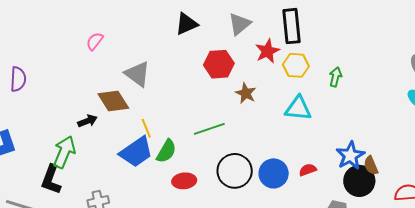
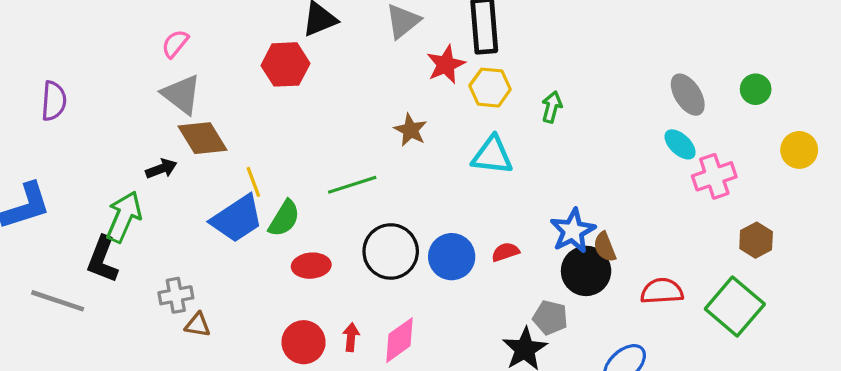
red hexagon: (219, 64) -> (285, 64), moved
gray triangle: (137, 74) -> (181, 94), moved

